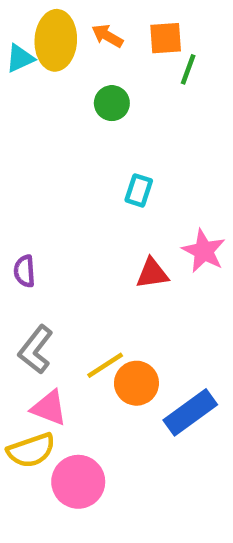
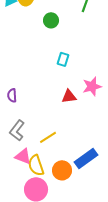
pink star: (204, 251) -> (92, 86), turned 30
orange circle: (136, 383) -> (62, 170), moved
yellow semicircle: (31, 450) -> (36, 165), moved, turned 90

